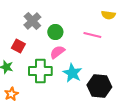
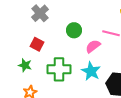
gray cross: (32, 21) -> (40, 13), moved
pink semicircle: (57, 52) -> (93, 46), moved

